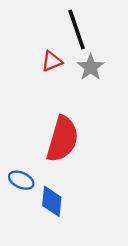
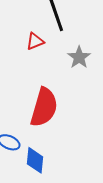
gray star: (91, 67) -> (79, 57), moved

